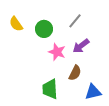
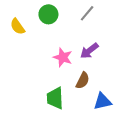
gray line: (75, 21) -> (87, 13), moved
green circle: (44, 29) -> (48, 14), moved

